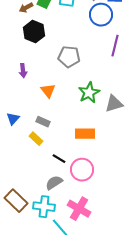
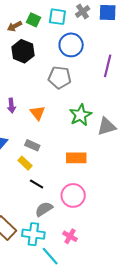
blue circle: (101, 15) -> (71, 45), moved
purple arrow: (23, 71) -> (11, 106), moved
black line: (59, 159) -> (37, 184), moved
pink cross: (79, 209) -> (70, 236), size x0.6

